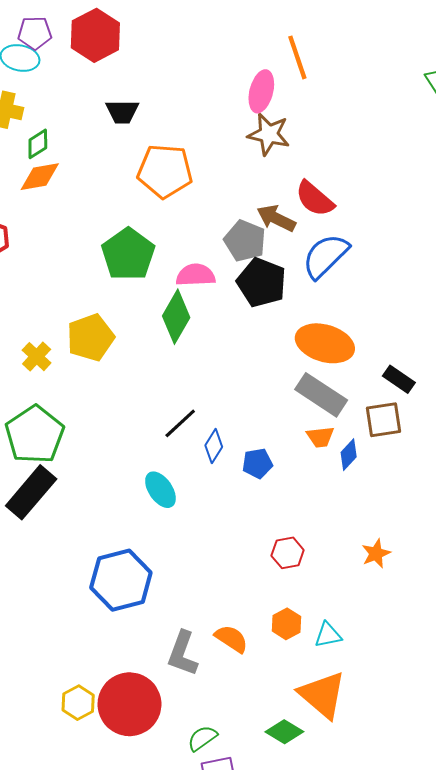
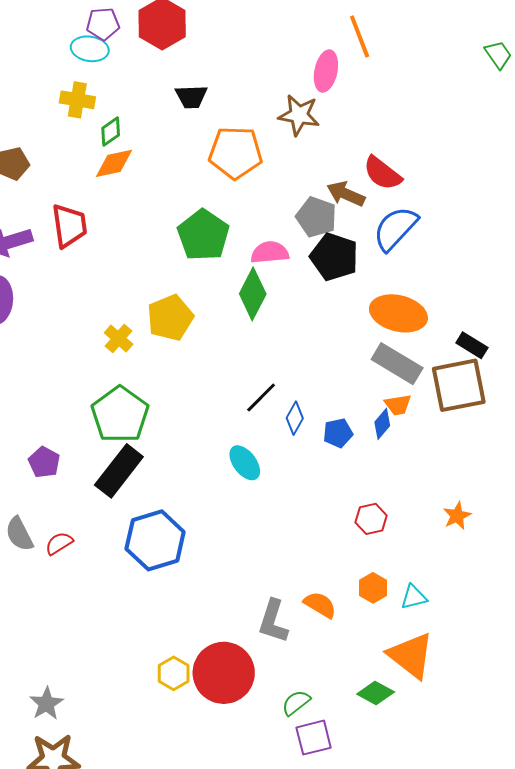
brown star: (269, 134) -> (299, 115), moved
brown square: (384, 420) -> (459, 385), size x1.5
blue diamond: (349, 455) -> (382, 424), moved
blue hexagon: (121, 580) -> (155, 540), moved

